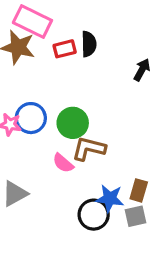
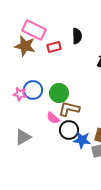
black semicircle: (89, 44) -> (77, 36), moved
black circle: (94, 215) -> (69, 130), moved

